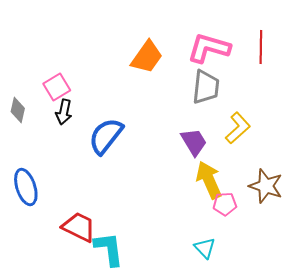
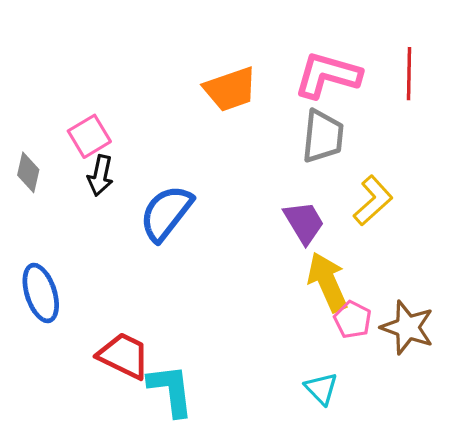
orange trapezoid: (147, 57) -> (230, 89), turned 36
brown star: (266, 186) -> (407, 327), moved
pink pentagon: (225, 204) -> (353, 320), turned 30

